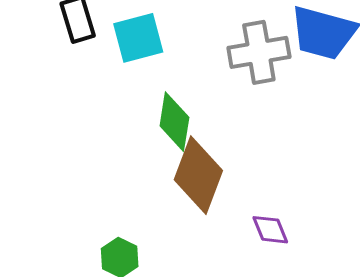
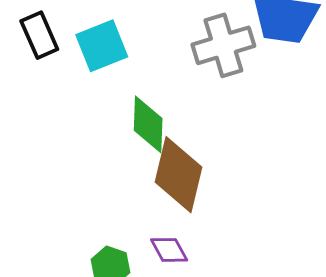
purple diamond: (270, 230) -> (169, 250), moved

